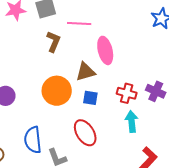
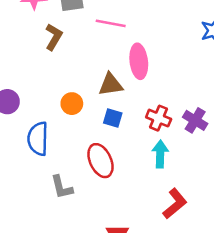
brown L-shape: (53, 42) -> (54, 37), moved
orange circle: (57, 91) -> (72, 104), size x0.6
blue semicircle: (33, 140) -> (38, 139), moved

